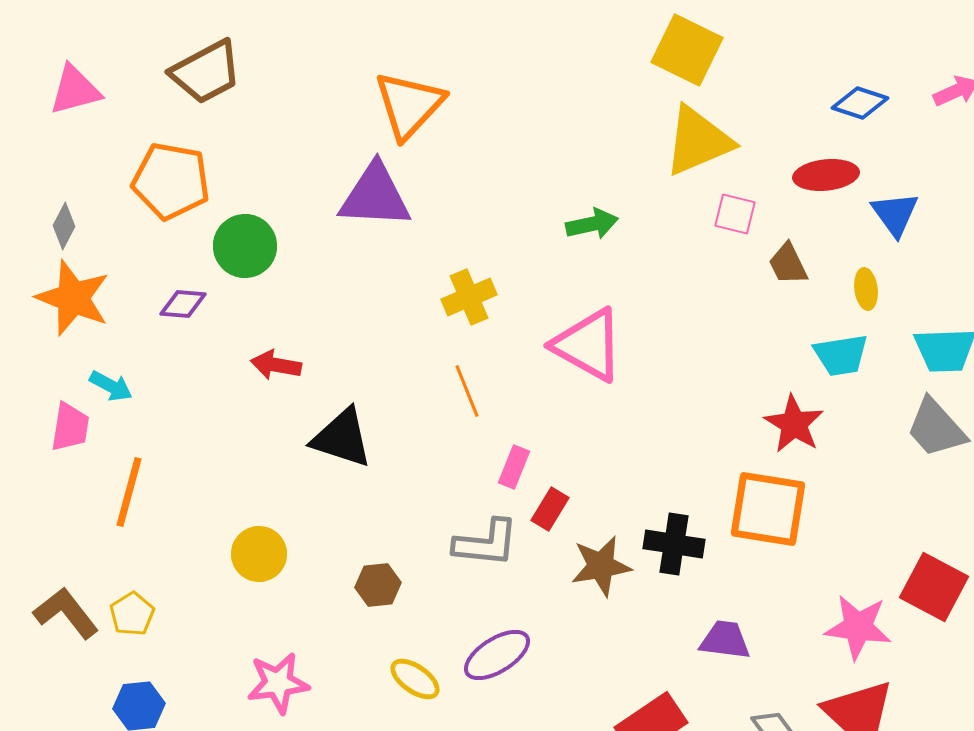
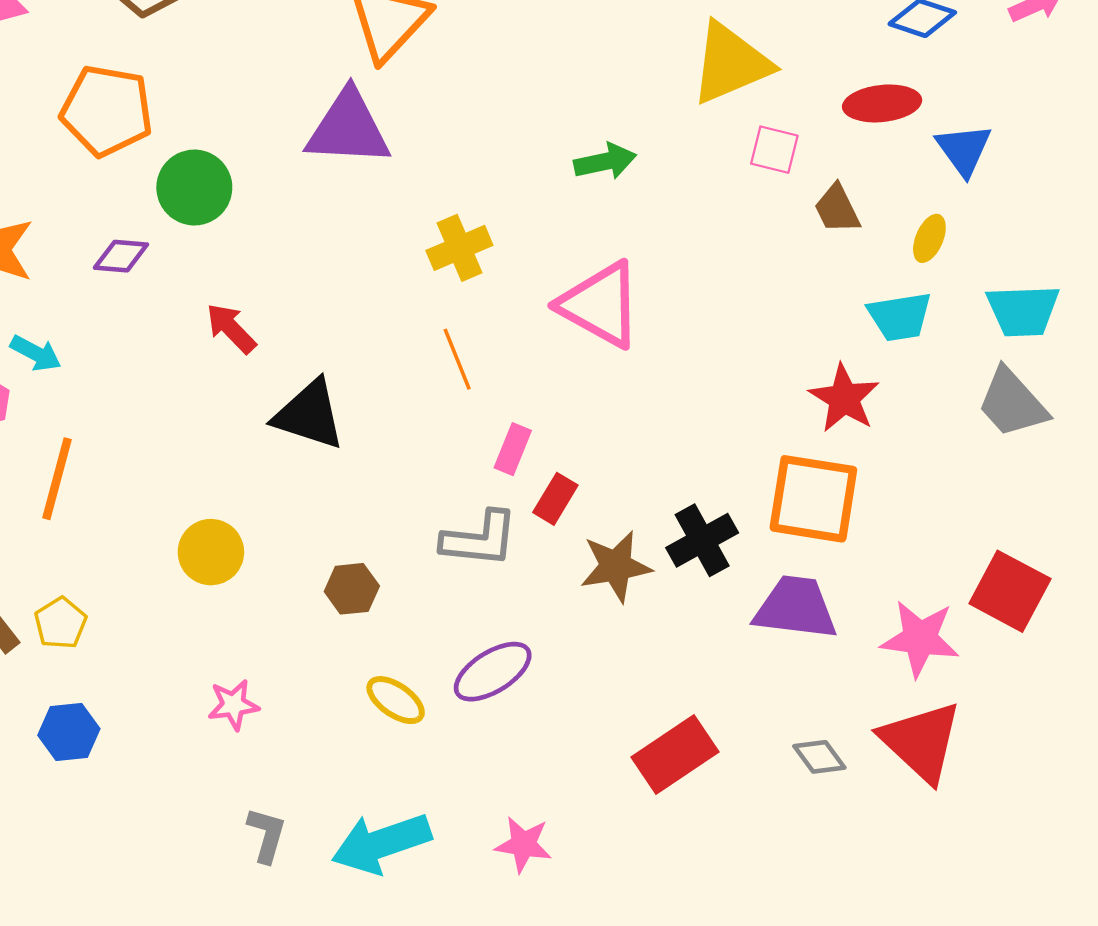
yellow ellipse: (866, 289) -> (929, 238), turned 30
red arrow: (276, 365) -> (231, 328), turned 36
black cross: (674, 544) -> (702, 540), turned -38
purple trapezoid: (725, 640) -> (796, 608), moved, size x1.4
pink star: (278, 683) -> (233, 705), size x0.7

